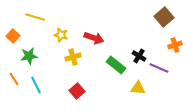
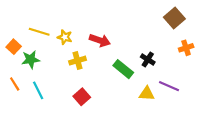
yellow line: (35, 17) -> (39, 32), moved
orange square: (13, 36) -> (14, 47), moved
purple line: (159, 68) -> (169, 86), moved

